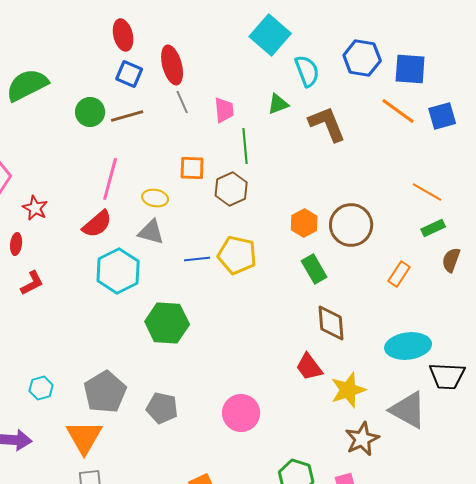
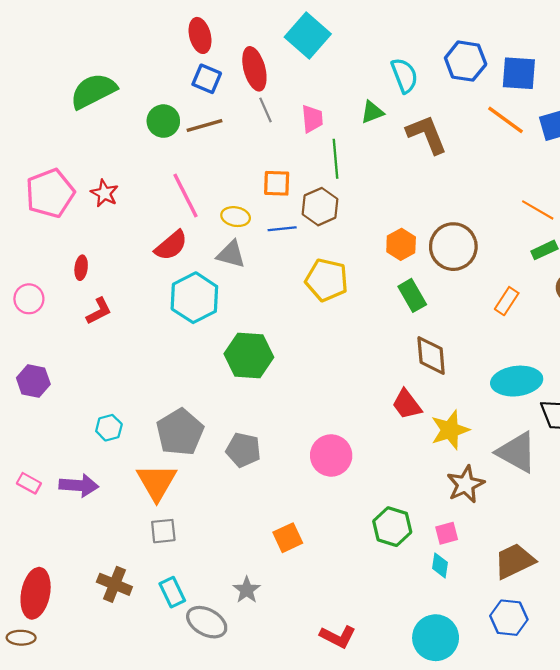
cyan square: (270, 35) -> (308, 35), moved
pink line: (110, 179) -> (186, 195), turned -42
red star: (35, 208) -> (104, 193), moved
blue line: (197, 259) -> (282, 229), moved

